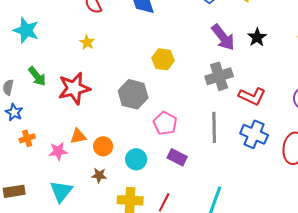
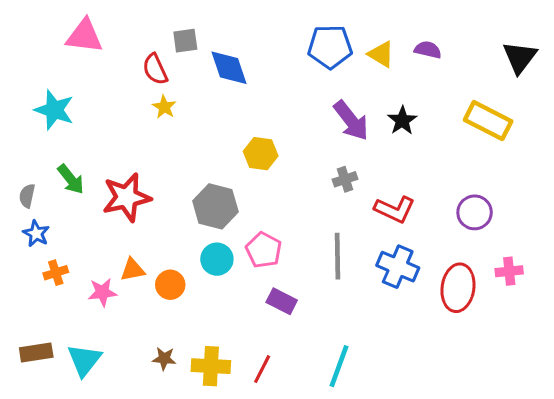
yellow star: (87, 42) -> (164, 107), moved
gray cross: (219, 76) -> (345, 179), size x0.6
cyan circle: (136, 159) -> (217, 259), moved
brown star: (99, 175) -> (164, 359), moved
cyan triangle: (61, 191) -> (84, 360), moved

